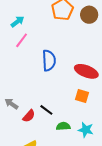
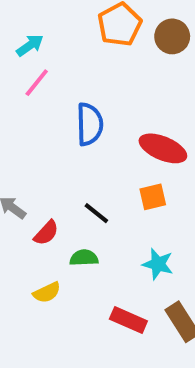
orange square: (82, 96) -> (153, 197), turned -32
black line: (46, 110) -> (96, 213), moved
green semicircle: (63, 126) -> (84, 258), moved

